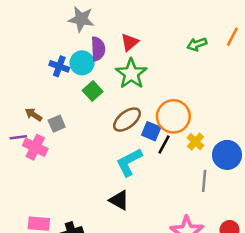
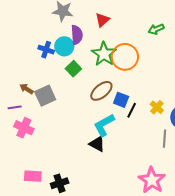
red triangle: (130, 42) -> (102, 20), moved
orange circle: (173, 116) -> (125, 57), moved
gray square: (57, 124) -> (45, 96), size x1.5
pink cross: (35, 147) -> (24, 128), moved
black triangle: (119, 200) -> (97, 144), moved

